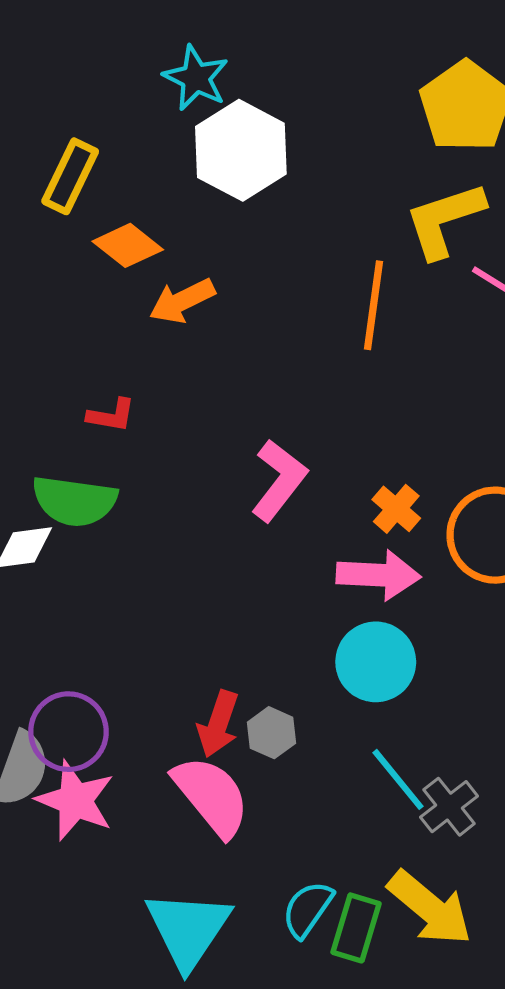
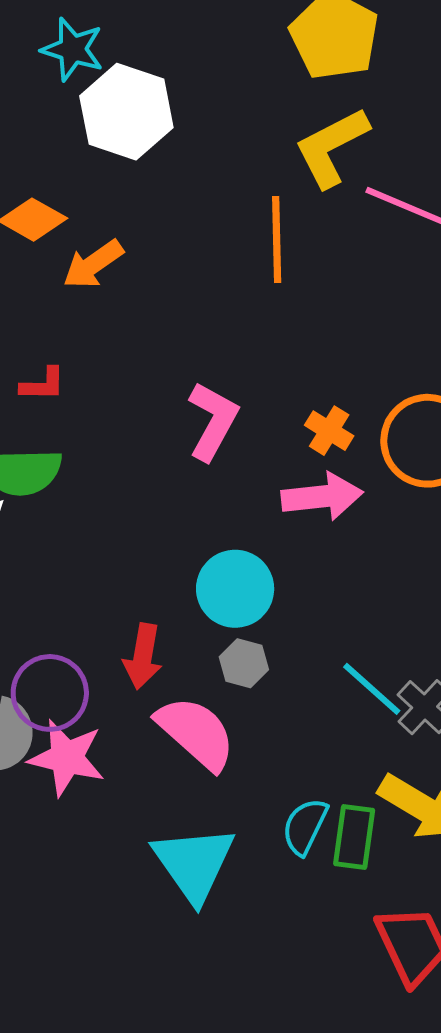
cyan circle: (376, 662) -> (235, 589), moved
red arrow: (218, 724) -> (143, 656), moved

